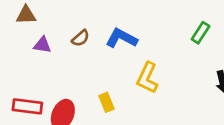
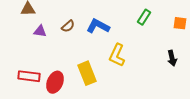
green rectangle: (201, 33) -> (144, 17), moved
yellow rectangle: (106, 102) -> (87, 73), size x1.6

